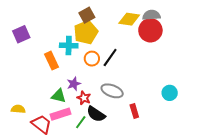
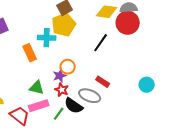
black line: (110, 58) -> (101, 43), moved
orange circle: (92, 59) -> (68, 67), moved
purple star: (74, 84) -> (60, 76), moved
gray ellipse: (112, 91) -> (90, 96), moved
red rectangle: (134, 111) -> (103, 82), moved, turned -40

